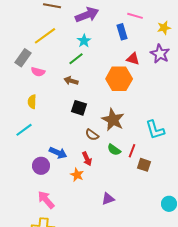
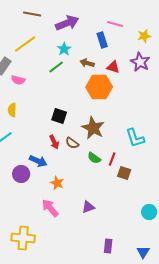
brown arrow: (71, 81) -> (87, 63), moved
red arrow: (87, 159) -> (54, 142), moved
pink arrow: (46, 200) -> (50, 208), moved

